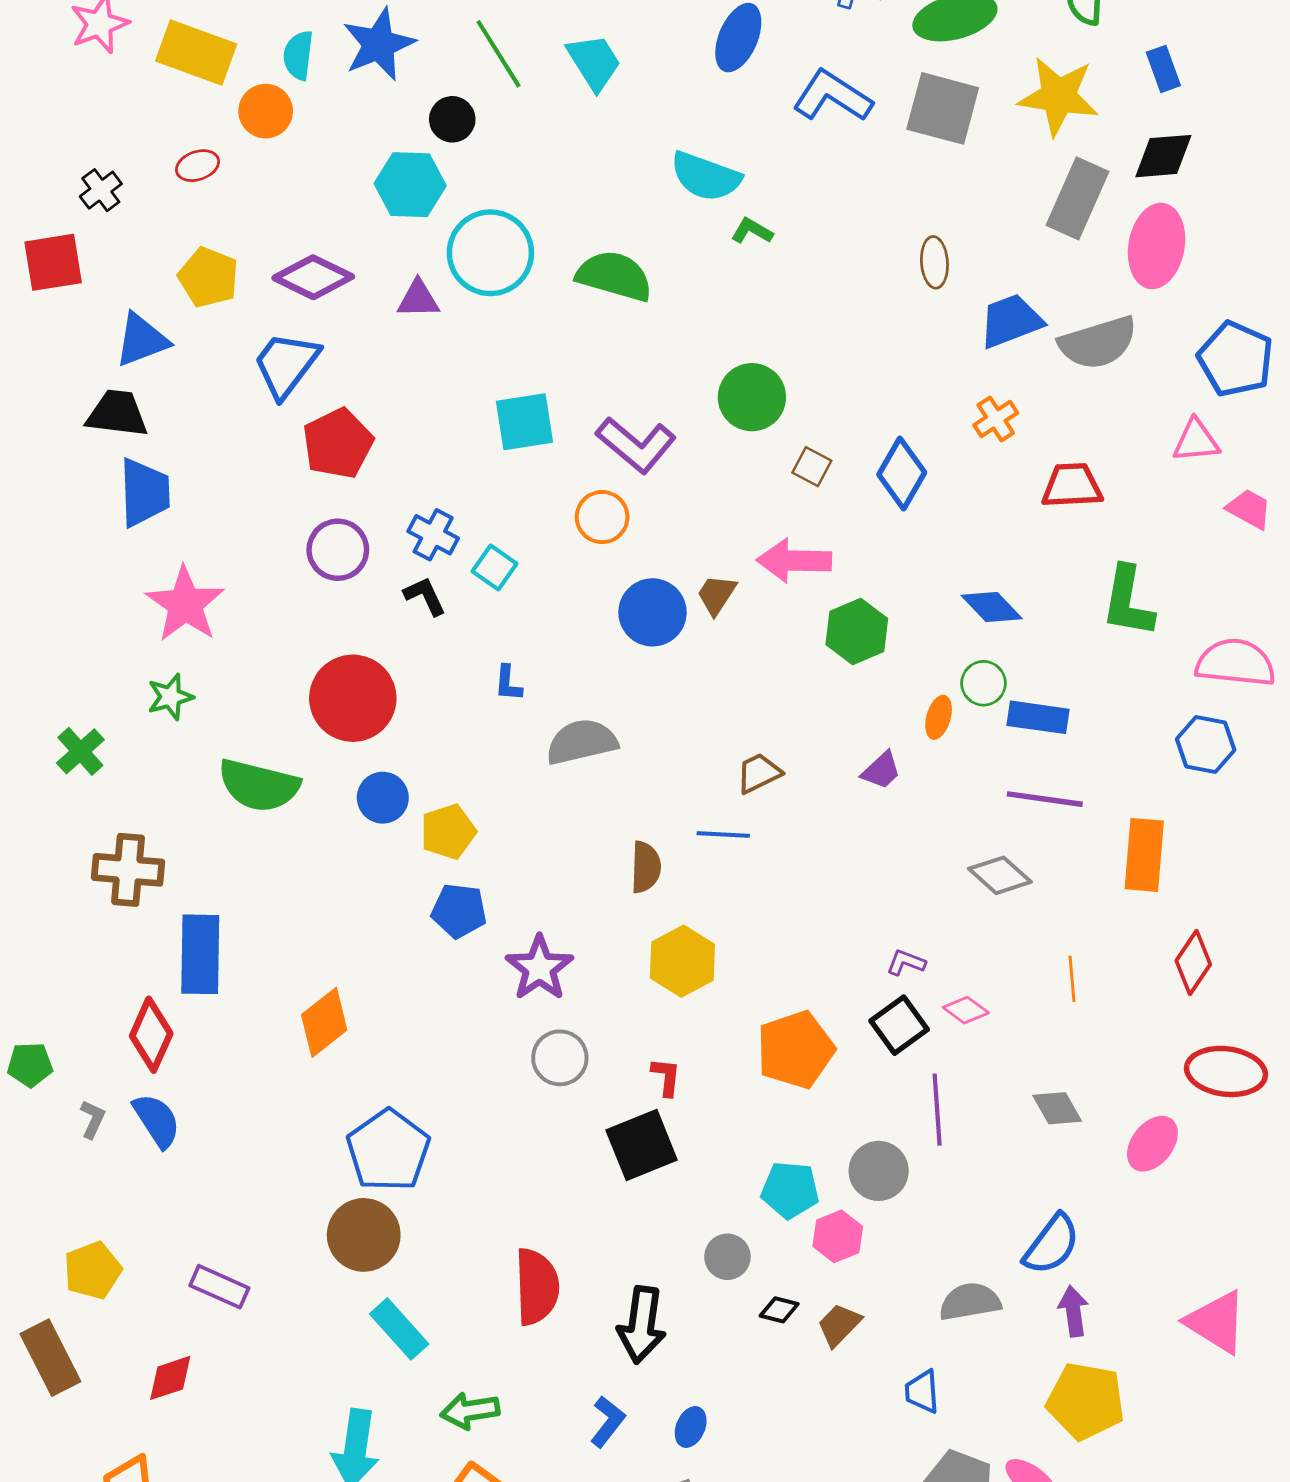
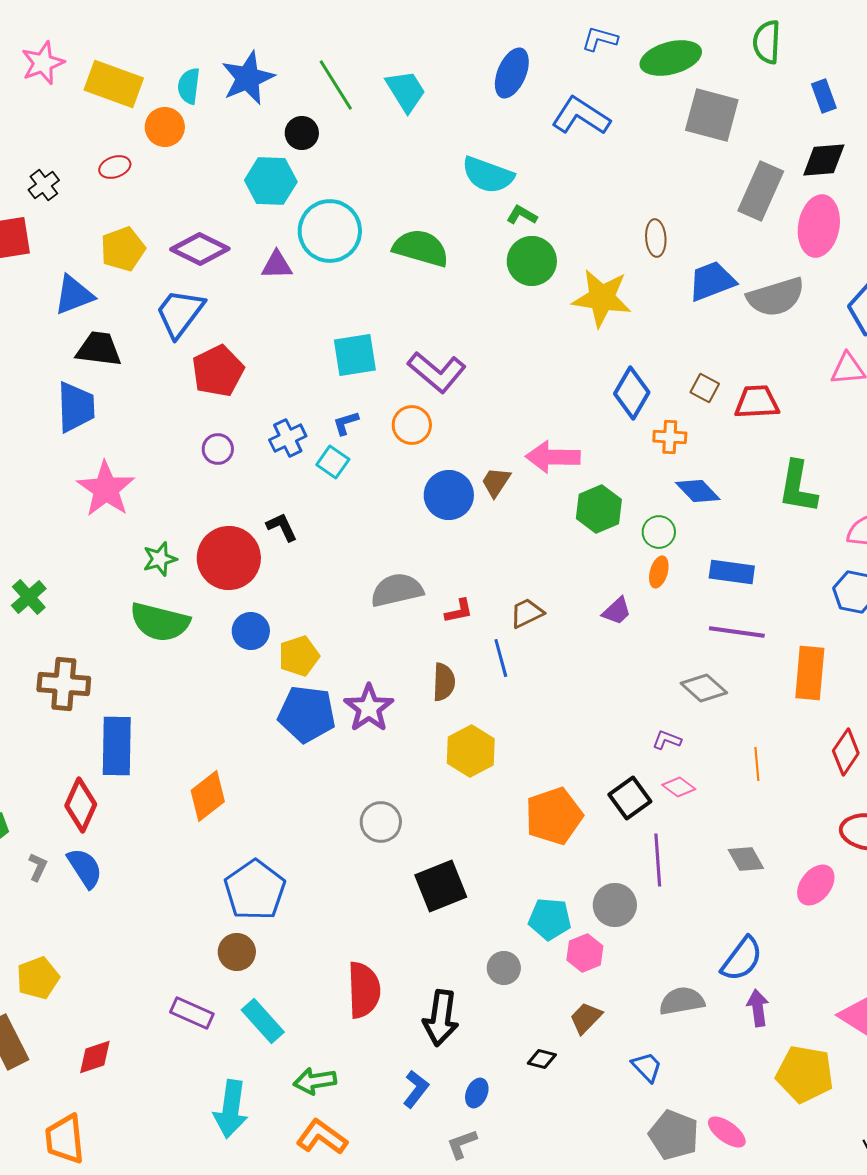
yellow star: (1058, 96) -> (602, 298), moved
gray square: (943, 108) -> (712, 115), moved
yellow pentagon: (208, 277) -> (123, 249), turned 30
green circle: (752, 397) -> (532, 261), moved
black trapezoid: (117, 414) -> (99, 349), moved
orange cross: (996, 419) -> (670, 437), moved, turned 36
brown square: (812, 467) -> (705, 388), moved
blue cross: (433, 535) -> (288, 438), turned 36
purple circle: (338, 550) -> (218, 449), size x0.7
black L-shape: (425, 596) -> (282, 527), moved
blue L-shape: (508, 683) -> (346, 423), moved, turned 68
green circle: (984, 683) -> (659, 532), moved
green star: (170, 697) -> (160, 559), moved
blue line: (723, 834) -> (501, 658), turned 72
blue pentagon: (459, 911) -> (307, 714), size x1.4
purple L-shape: (906, 962) -> (667, 740), moved
purple star: (539, 968) -> (369, 708), moved
red L-shape: (666, 1077) -> (459, 611), moved, turned 72
brown circle: (364, 1235) -> (237, 952), size x0.7
purple rectangle: (219, 1287) -> (192, 1013), moved
black diamond: (779, 1310) -> (542, 1059), moved
blue trapezoid: (922, 1392) -> (647, 1067), turned 140
yellow pentagon: (1086, 1401) -> (805, 1074), moved

